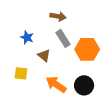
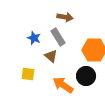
gray rectangle: (63, 38) -> (58, 37), moved
black circle: (84, 85) -> (86, 76), moved

